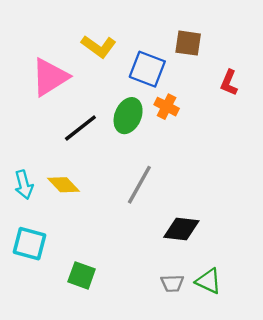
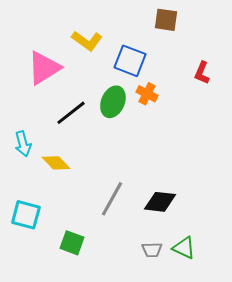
brown square: (188, 43) -> (166, 20), moved
cyan arrow: (24, 185) -> (23, 144), moved
gray line: (139, 185) -> (112, 199), moved

